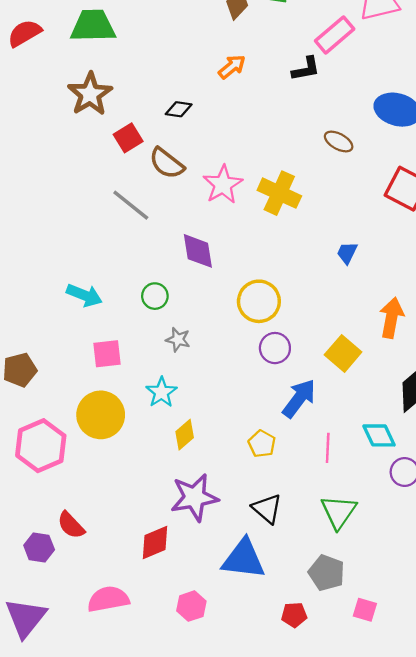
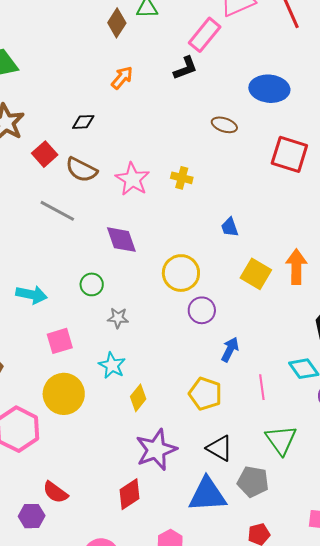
yellow cross: (279, 193) -> (182, 178), size x0.6
blue trapezoid: (347, 253) -> (230, 227), moved, turned -35
yellow square: (343, 353) -> (256, 274), moved
blue arrow: (299, 398) -> (230, 350), size x0.7
yellow pentagon: (262, 444) -> (205, 394), size x1.4
gray pentagon: (327, 573) -> (253, 482), moved

